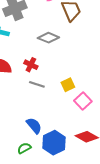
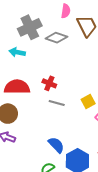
gray diamond: (48, 38) -> (56, 38), moved

